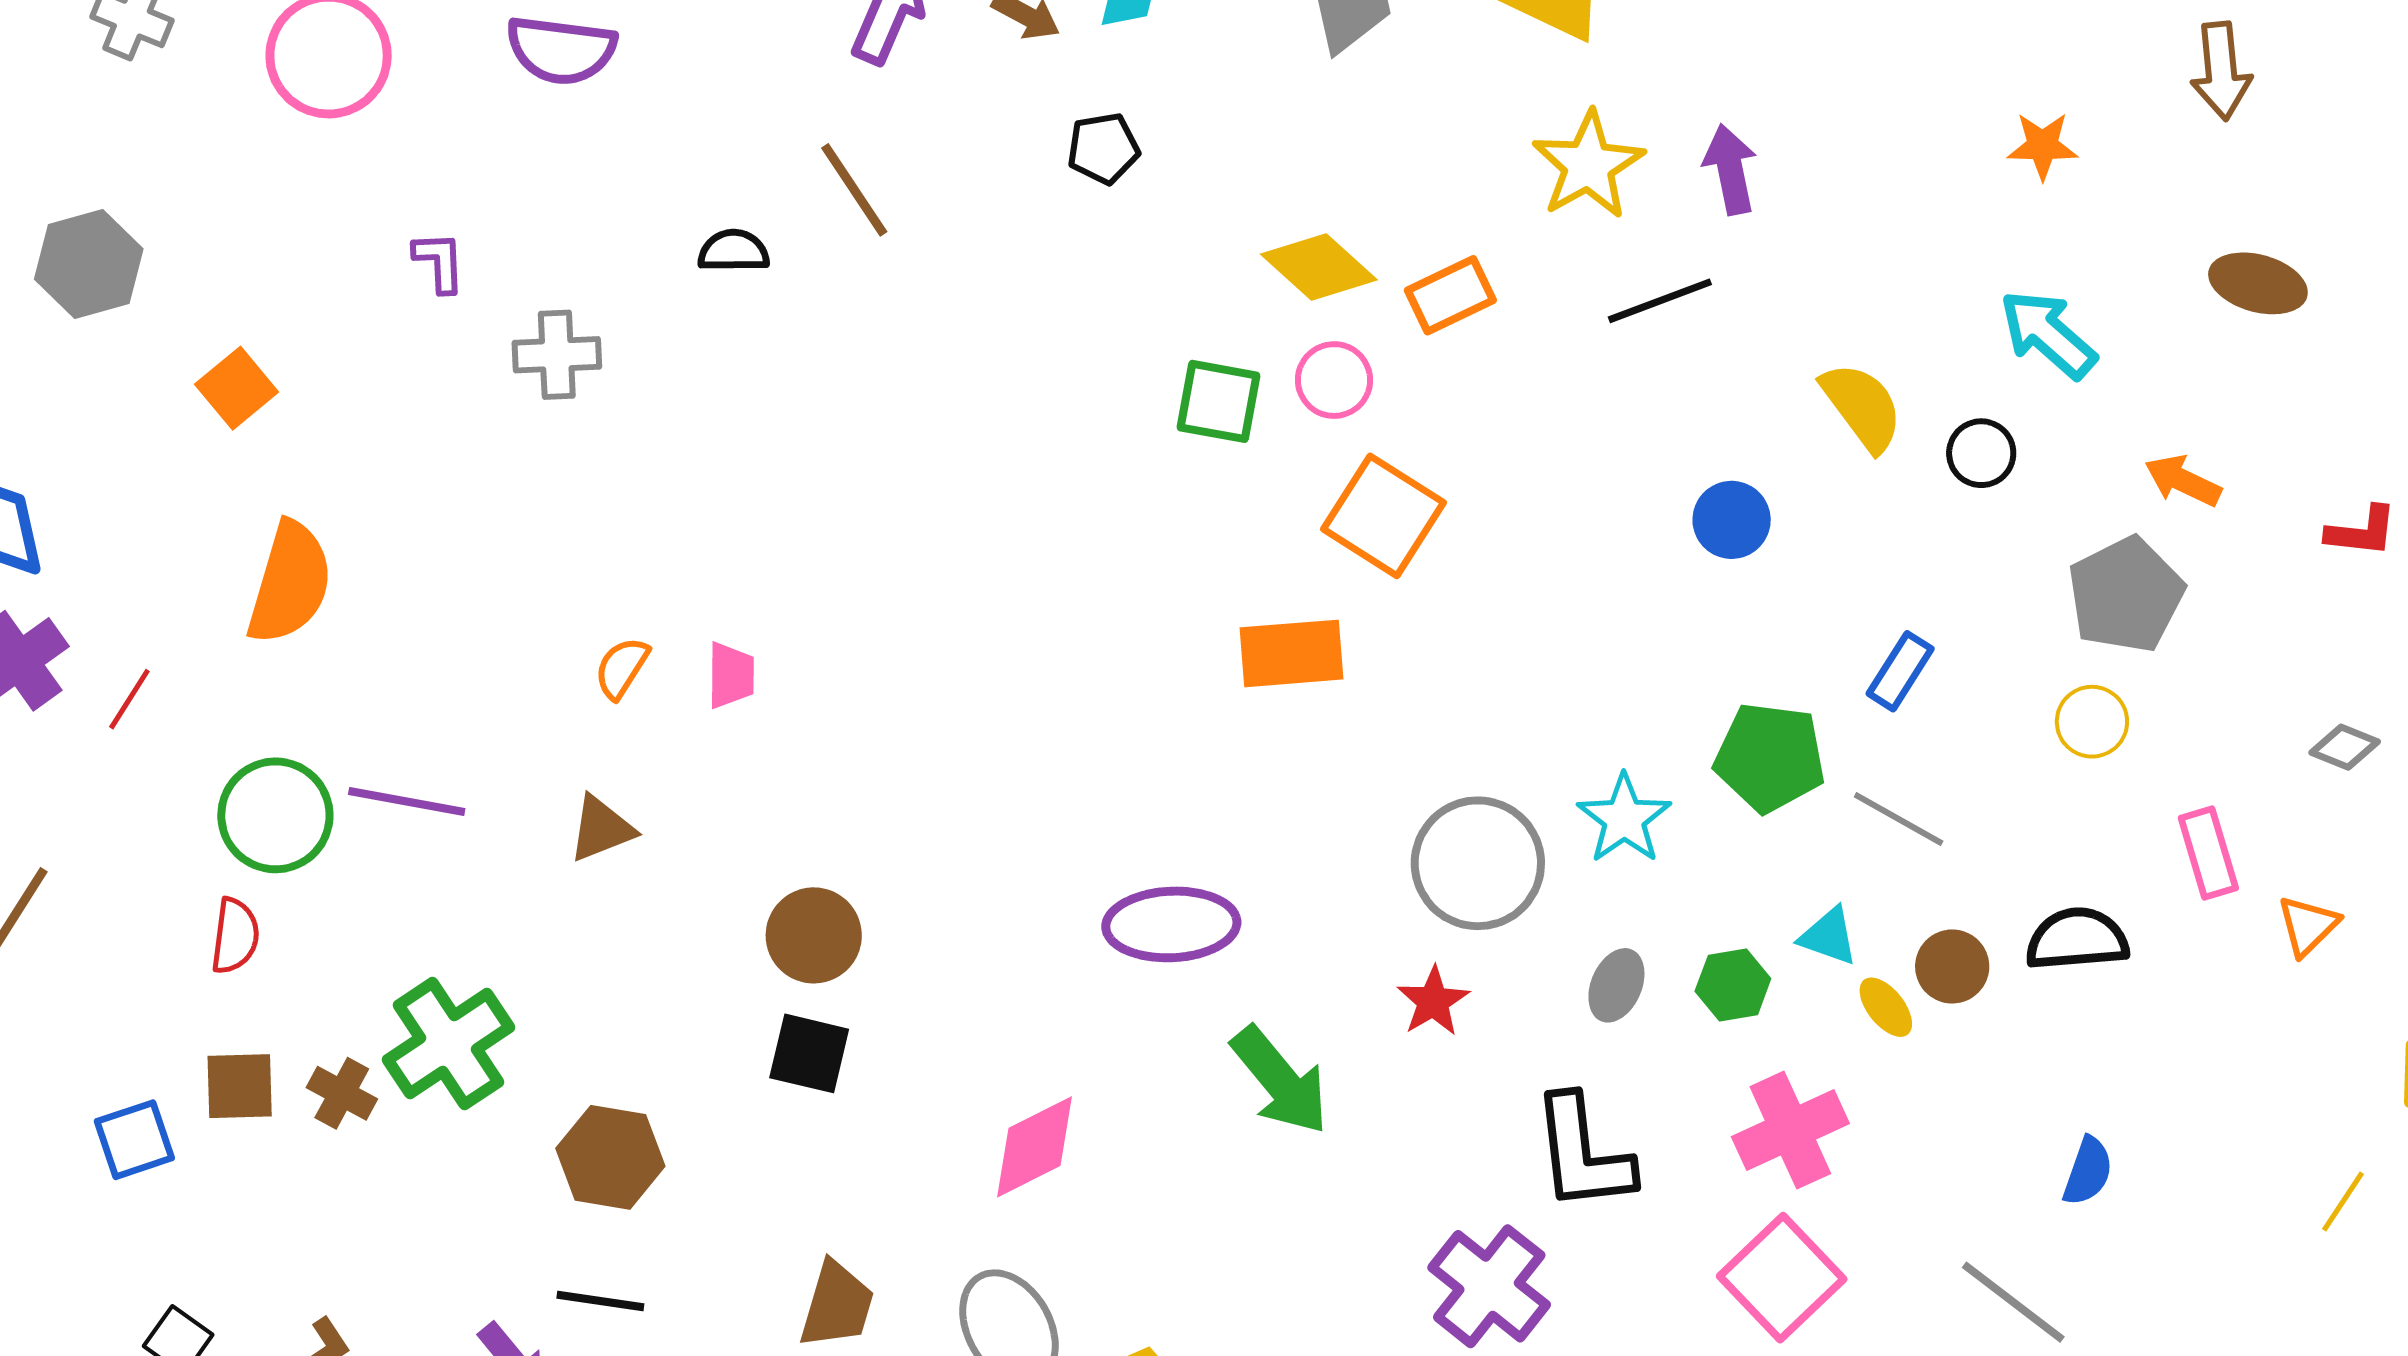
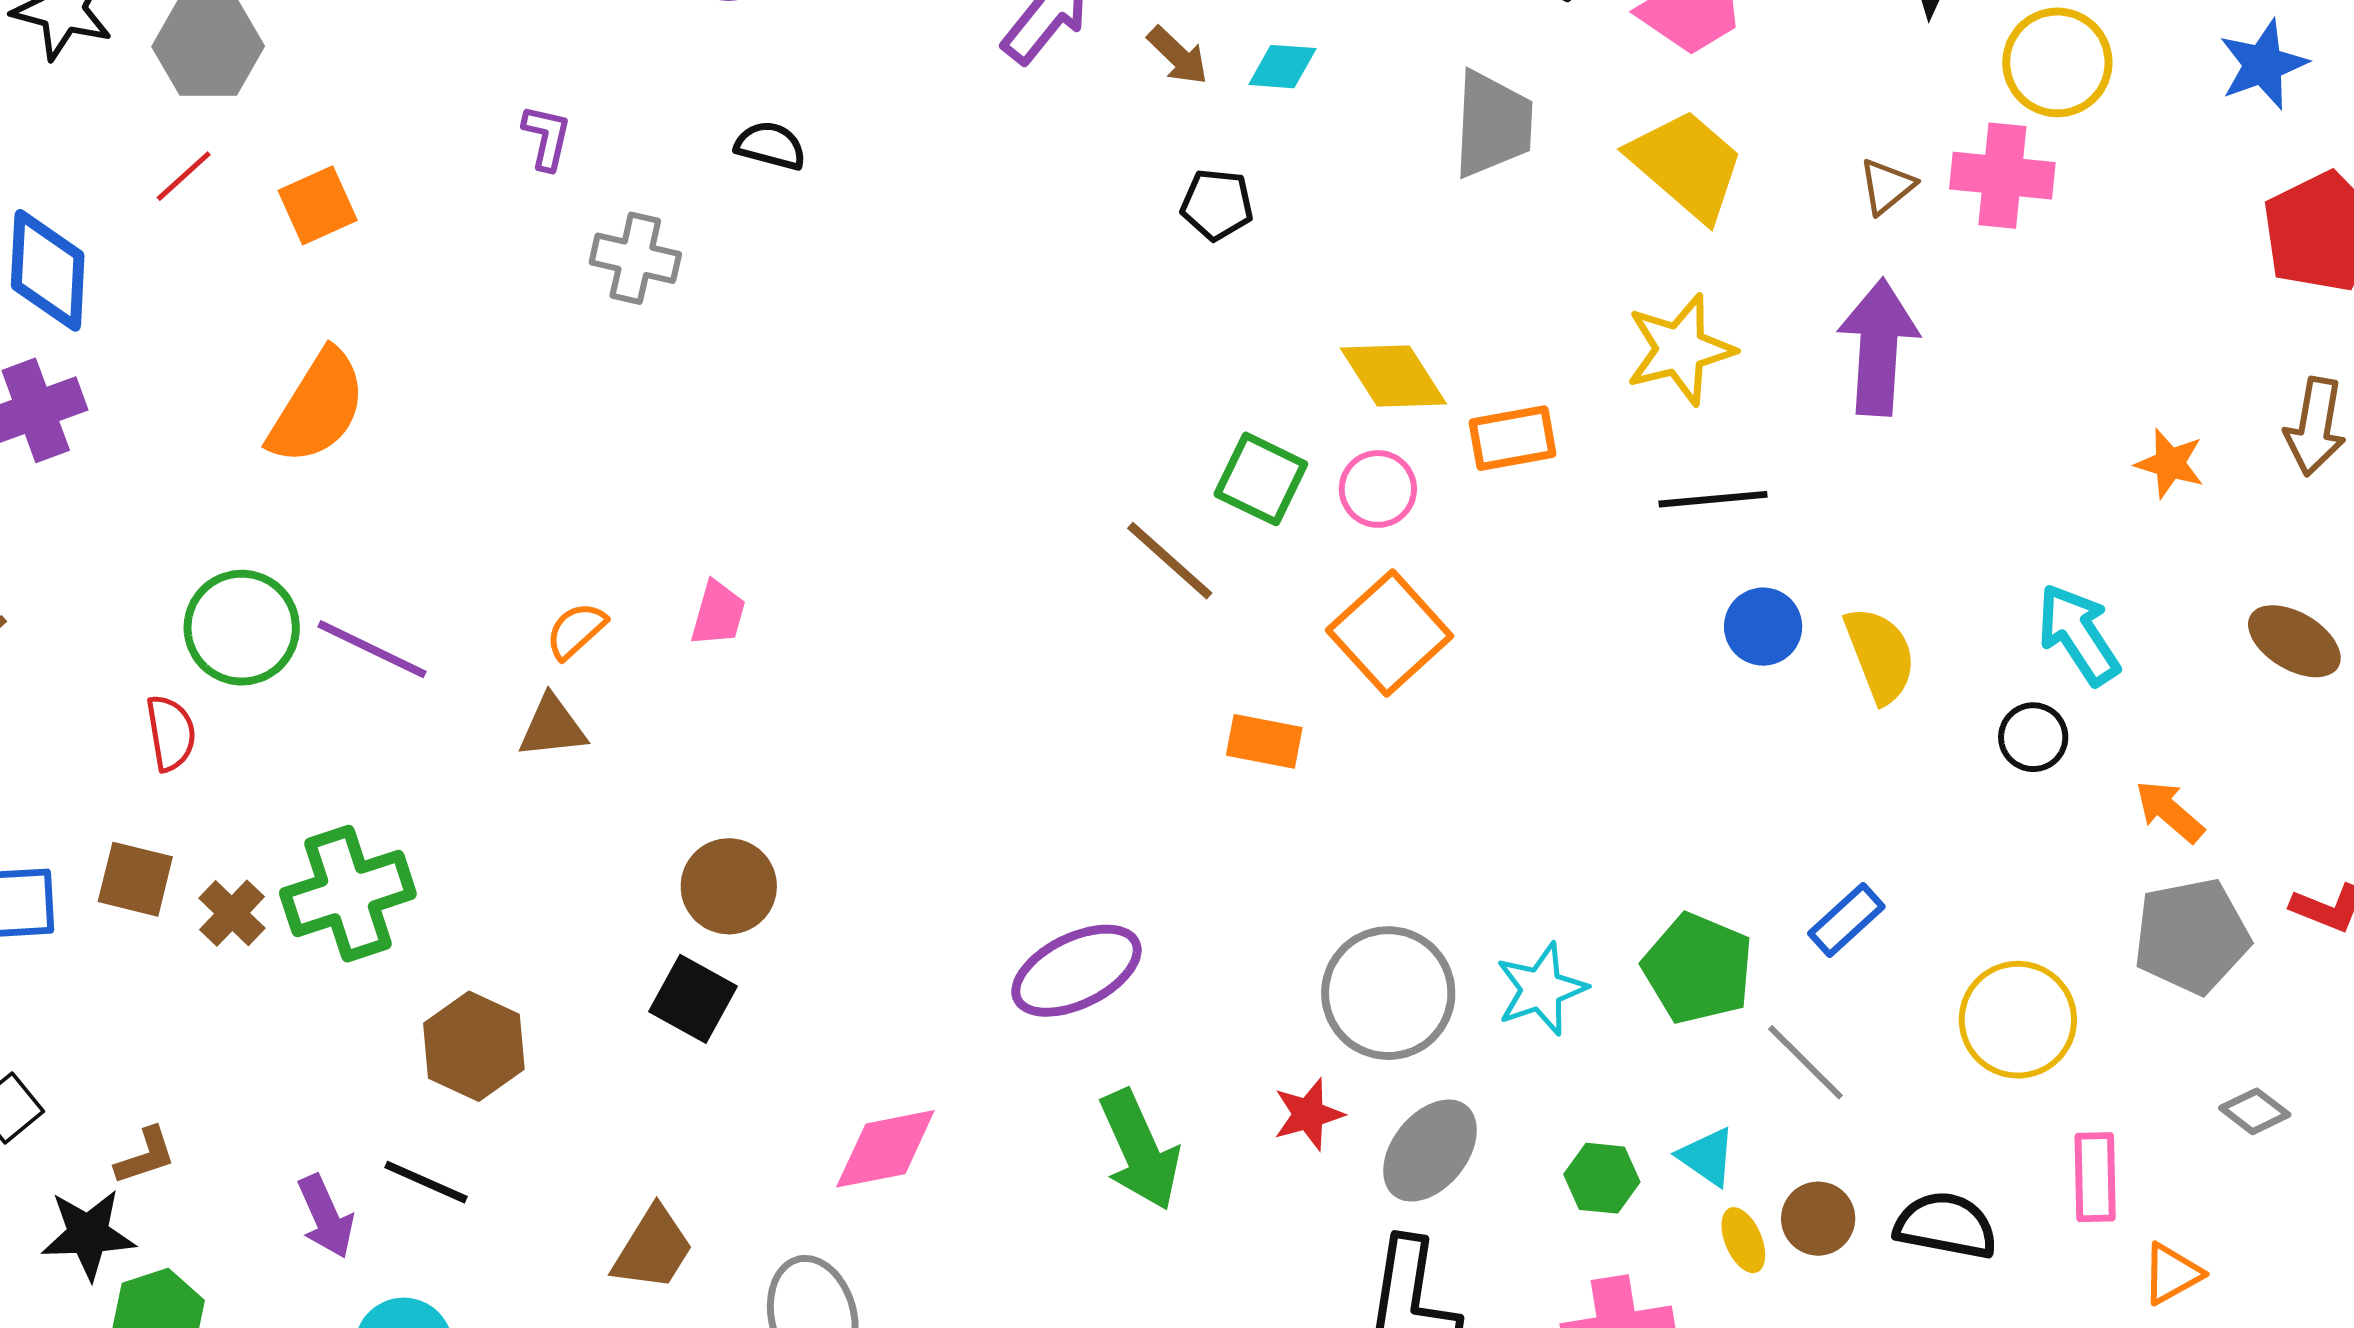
orange star: (2043, 146) -> (2170, 463), moved
purple arrow: (1730, 169) -> (1878, 347), moved, size x1.5
brown line: (854, 190) -> (1170, 561), moved, turned -30
black semicircle: (734, 251) -> (770, 146), moved
black circle: (1981, 453) -> (2033, 737), moved
blue circle: (1732, 520) -> (1763, 627), moved
gray pentagon: (2126, 595) -> (2192, 936), moved
orange rectangle: (1291, 653) -> (1264, 741), size x0.7
orange semicircle: (622, 668) -> (576, 631), moved
red line: (129, 699) -> (184, 176), moved
yellow circle: (2092, 722) -> (2018, 1020), size x1.6
purple ellipse: (1171, 924) -> (1076, 971), turned -39
red semicircle: (235, 936) -> (171, 733), turned -32
gray ellipse: (1616, 985) -> (1430, 1151), moved, size x1.5

